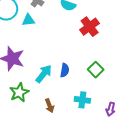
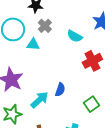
blue semicircle: (65, 70) -> (60, 90), moved

